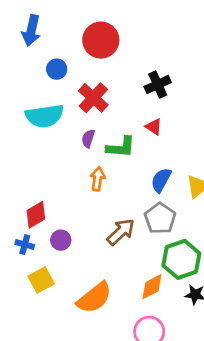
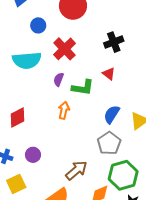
red diamond: (36, 215) -> (18, 118), moved
brown arrow: (121, 232) -> (76, 170), moved

